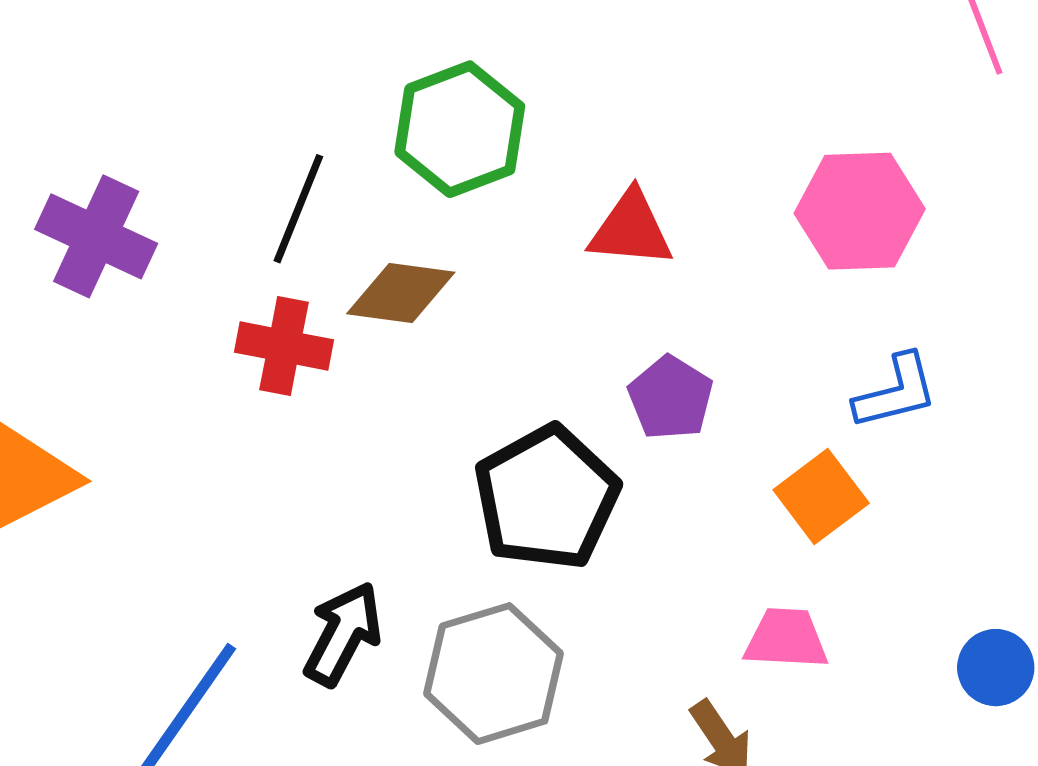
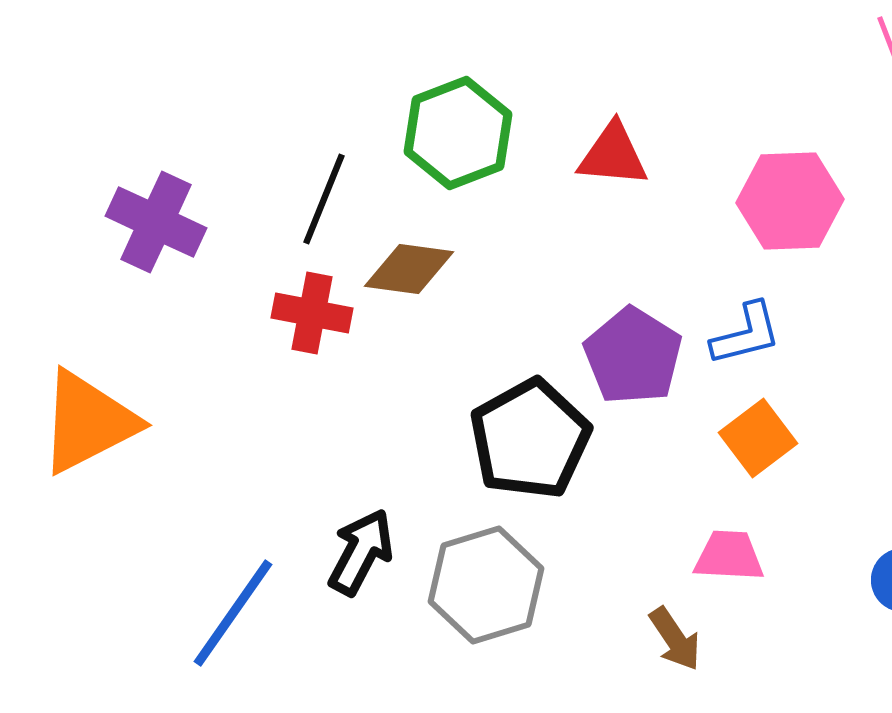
red triangle: (631, 229) -> (613, 155), moved
blue L-shape: (896, 392) -> (746, 334), moved
purple pentagon: (671, 398) -> (633, 356), size x1.4

